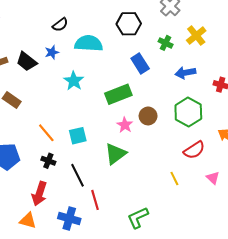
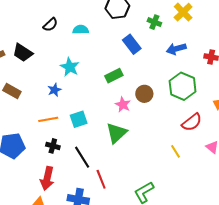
black semicircle: (60, 25) -> (50, 25), moved
cyan semicircle: (89, 43) -> (81, 30), size x0.6
blue star: (52, 52) -> (54, 90), moved
green rectangle: (118, 94) -> (114, 76), size x0.7
orange line: (46, 133) -> (48, 119), turned -54

